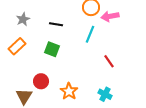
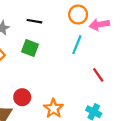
black line: (56, 24) -> (34, 21), moved
green square: (52, 49) -> (30, 48), moved

